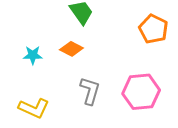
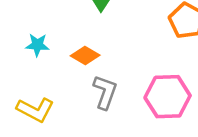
orange diamond: (71, 49) -> (85, 56), moved

